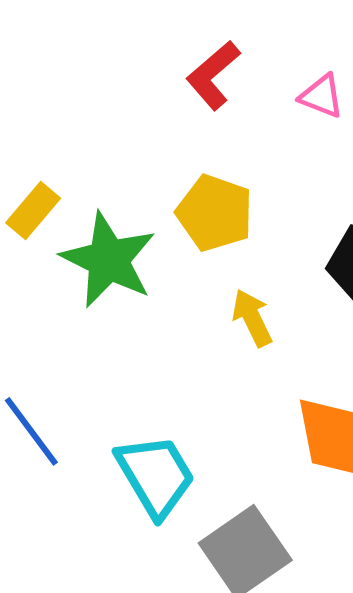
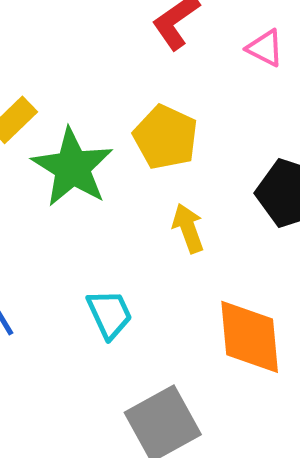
cyan trapezoid: (156, 476) -> (109, 314), moved, size x0.7

